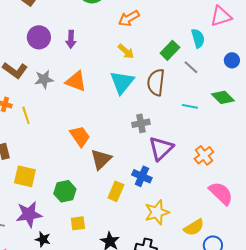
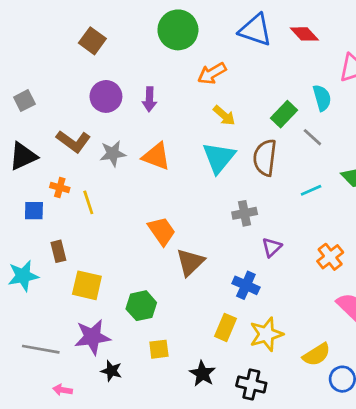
orange arrow: (129, 18) -> (212, 73), moved
cyan line: (190, 106) -> (311, 190), turned -35
purple triangle: (161, 148) -> (272, 247), size x0.6
yellow rectangle: (116, 191) -> (226, 327), moved

